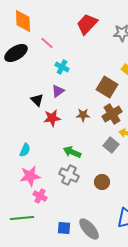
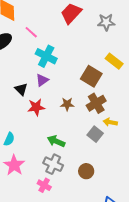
cyan cross: (62, 67) -> (46, 56), size x1.5
pink star: (30, 176) -> (14, 165), turned -30
pink cross: (40, 196) -> (44, 185), moved

